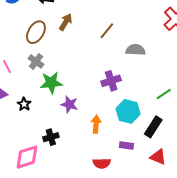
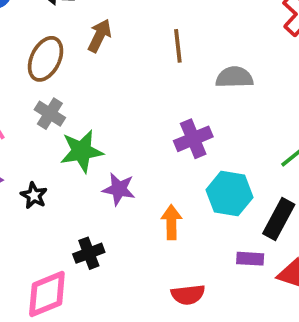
brown line: (107, 31) -> (178, 46), turned -42
purple rectangle: (126, 145) -> (250, 259), moved

